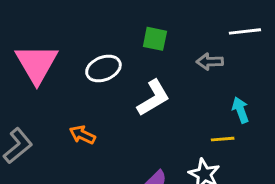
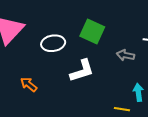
green square: (155, 39) -> (92, 31), size x1.4

